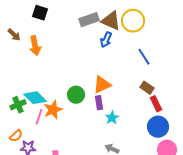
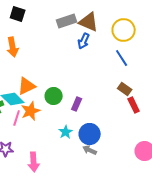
yellow circle: (133, 21) -> (124, 30), moved
orange triangle: (102, 85) -> (27, 86), moved
purple rectangle: (99, 103) -> (77, 104), turned 32
cyan star: (112, 118) -> (66, 132), moved
blue circle: (158, 127) -> (90, 134), moved

